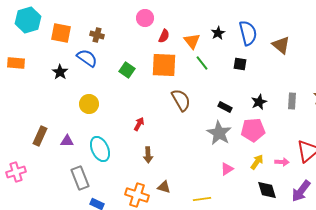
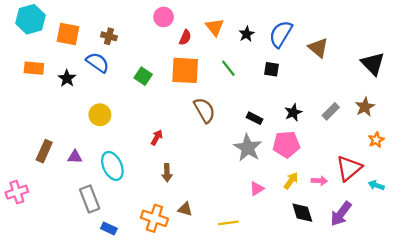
blue semicircle: (248, 33) -> (281, 34), turned -135
orange triangle: (192, 41) -> (215, 27), moved
orange rectangle: (16, 63) -> (34, 68), moved
gray rectangle: (292, 101) -> (331, 111), turned 42

